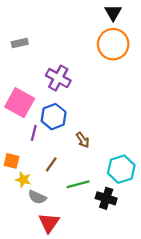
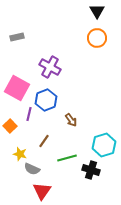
orange circle: (113, 44) -> (97, 38), size x0.7
orange square: (12, 161) -> (10, 126), moved, turned 32

